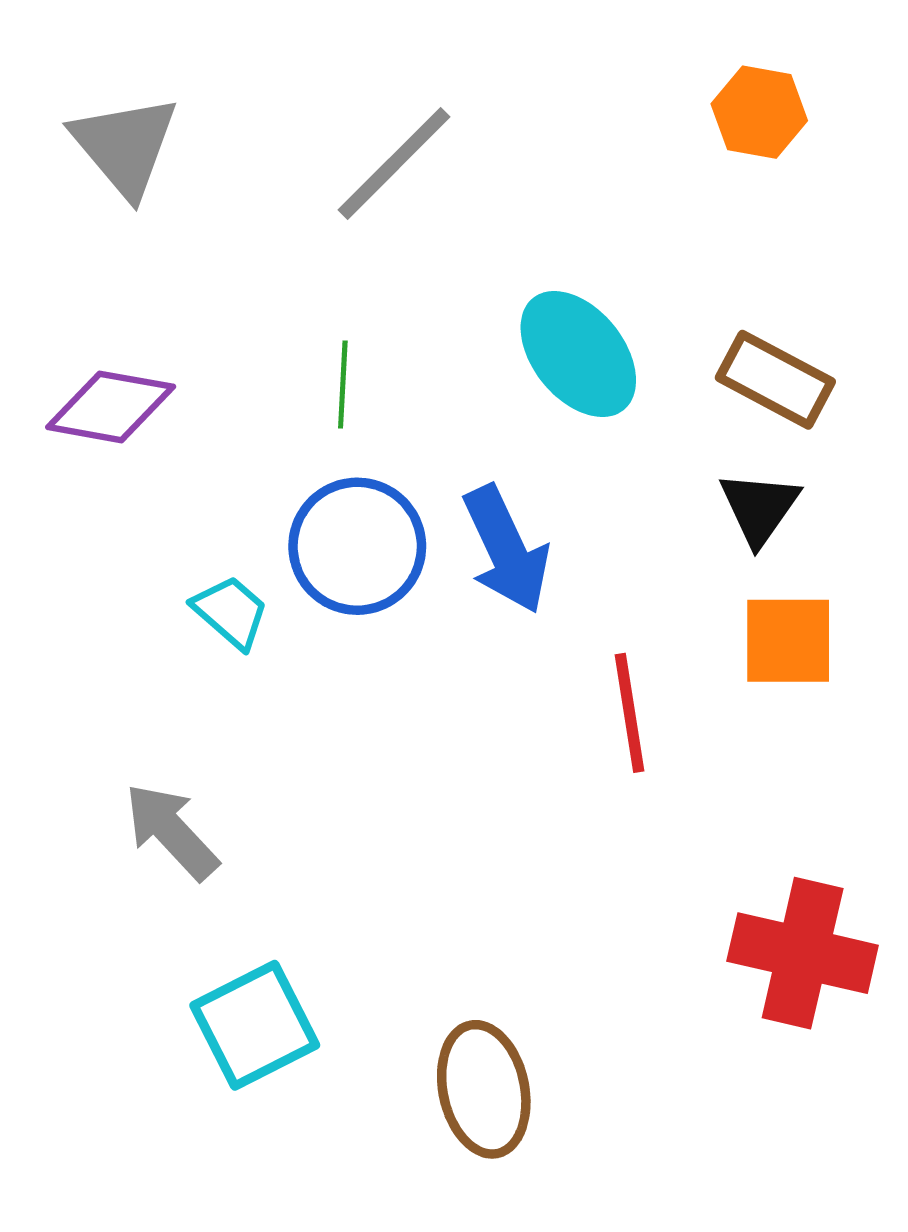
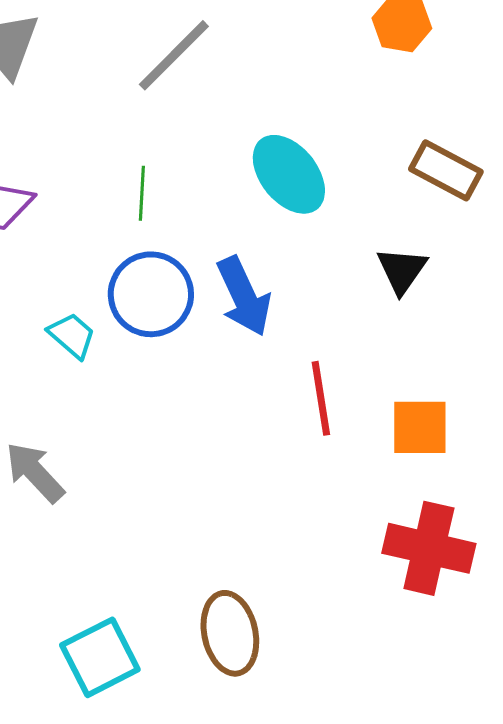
brown rectangle: (775, 380) -> (446, 170), moved
orange square: (788, 641) -> (420, 427), moved
cyan square: (255, 1025) -> (100, 657), moved

